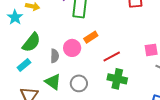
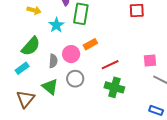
cyan star: (15, 17) -> (56, 25), moved
gray circle: (79, 83) -> (75, 79), moved

